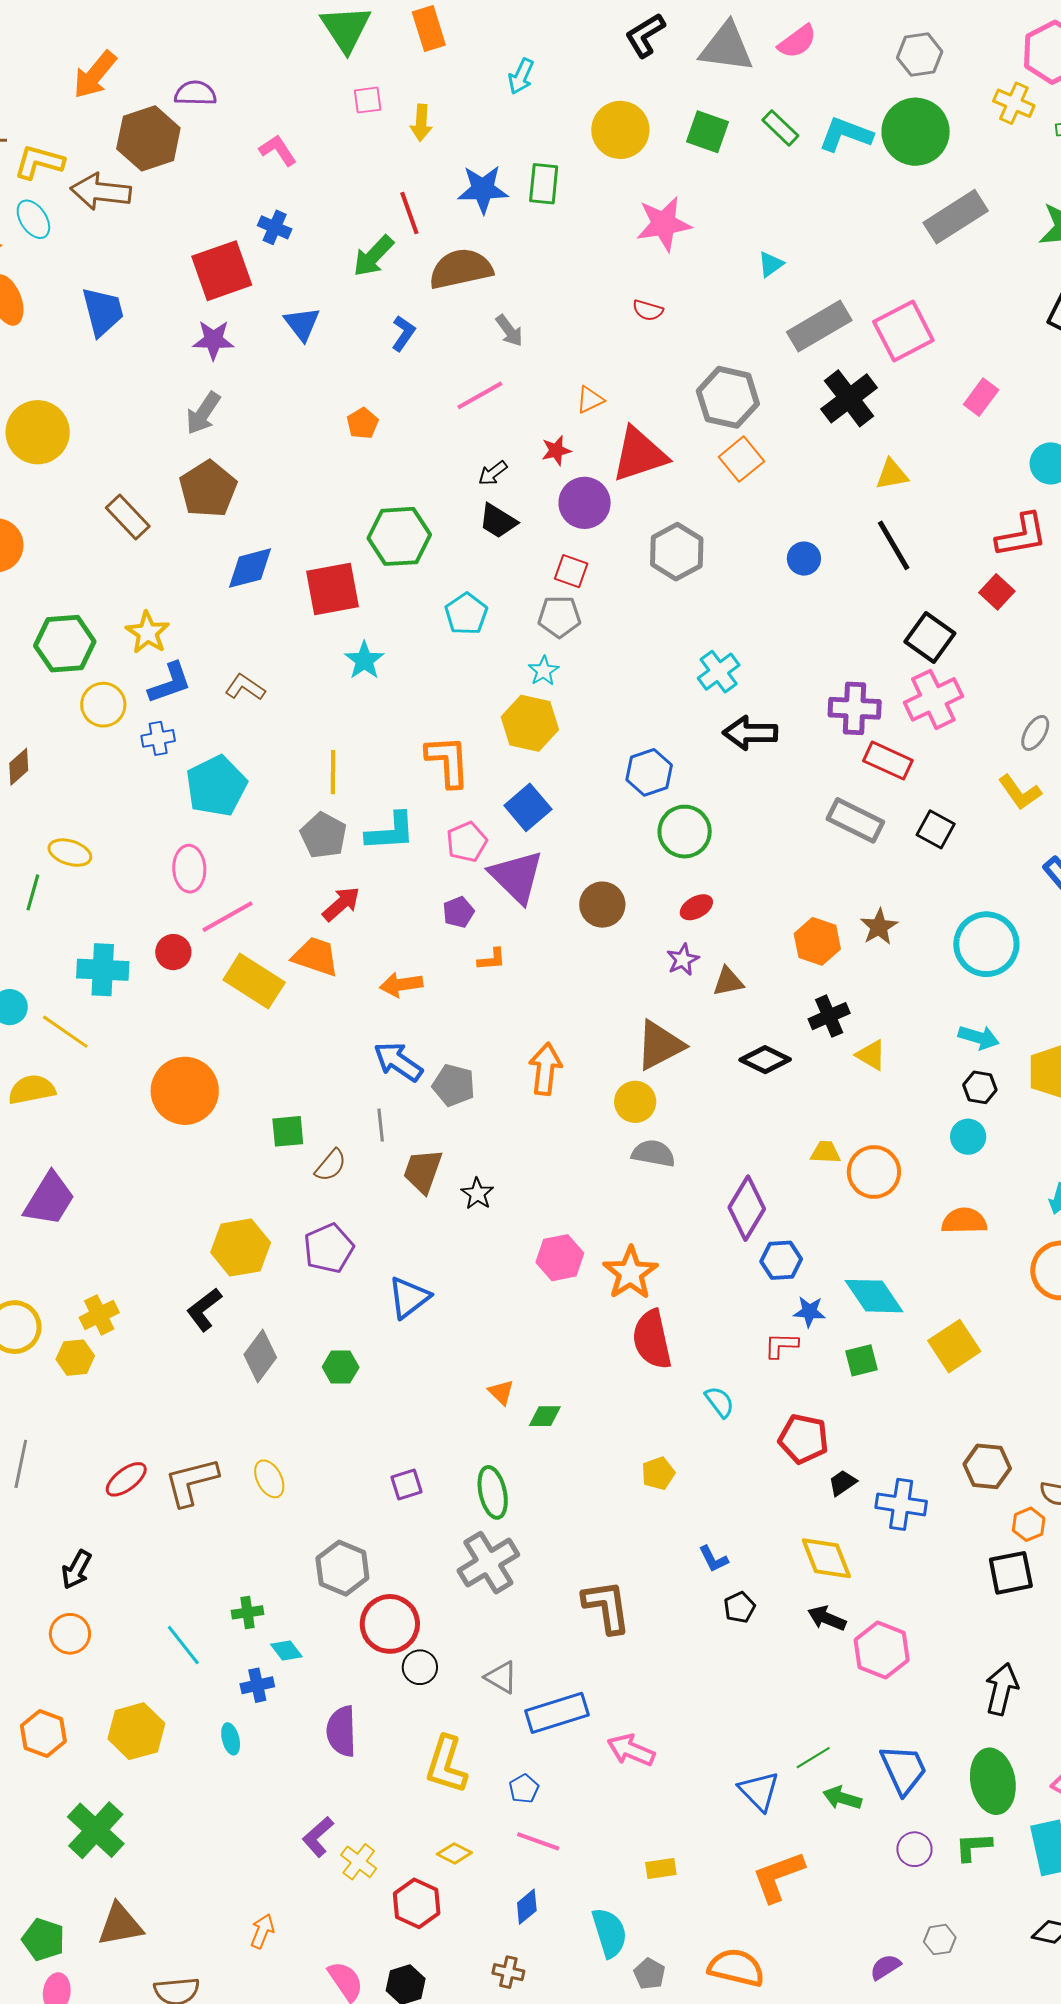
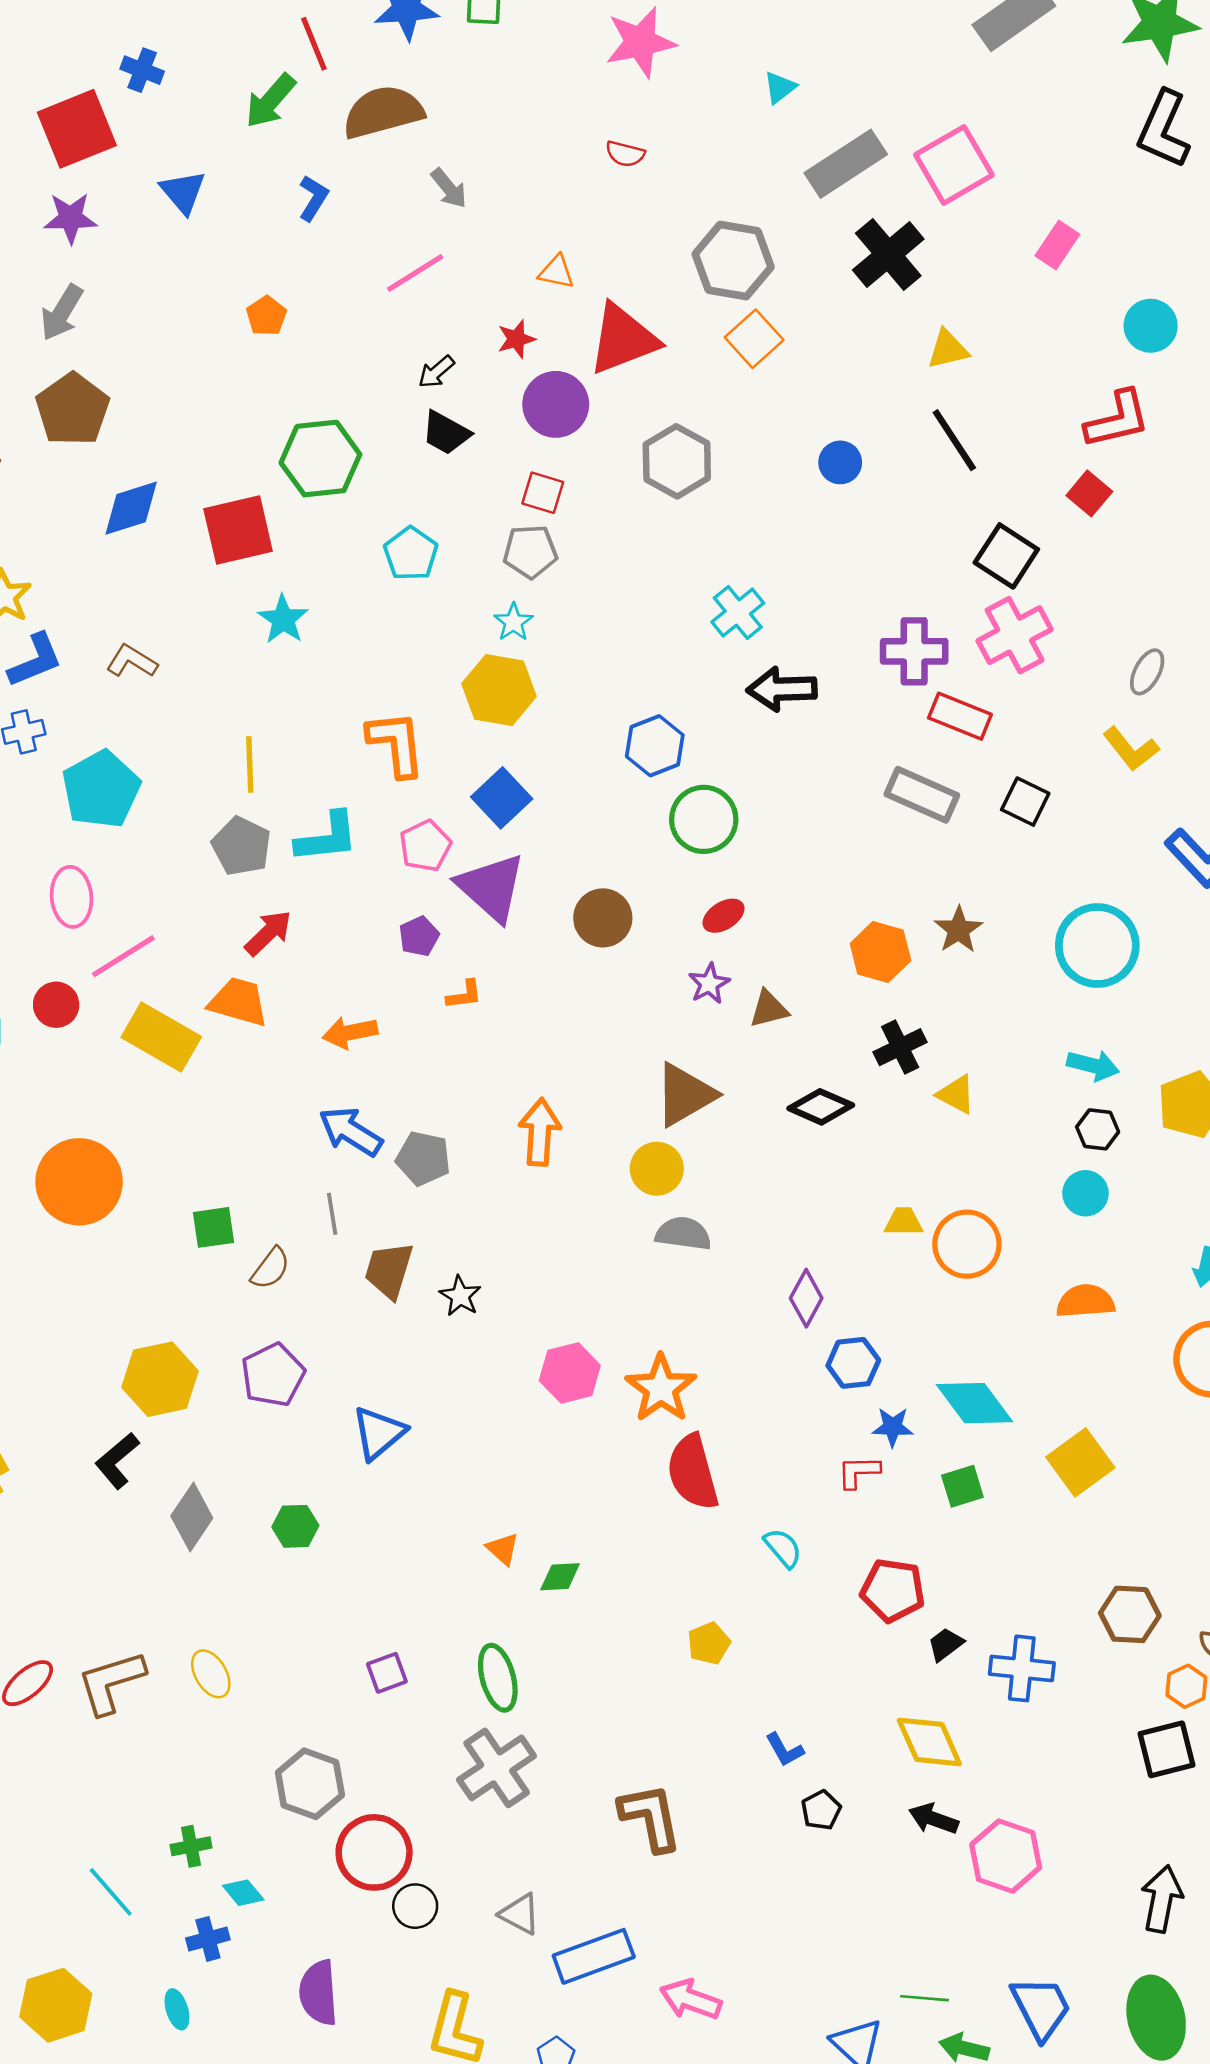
orange triangle: (590, 400) -> (556, 272), turned 40
purple diamond: (747, 1208) -> (806, 1298), size x0.7
green line: (813, 1758) -> (925, 1998), turned 39

